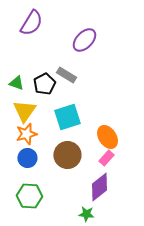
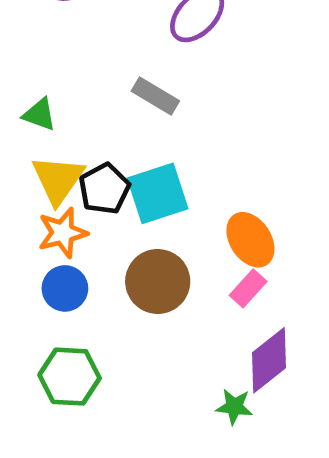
black pentagon: (44, 84) -> (104, 189), moved
purple diamond: (99, 187) -> (269, 360), moved
green star: (86, 214) -> (234, 407), moved

